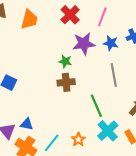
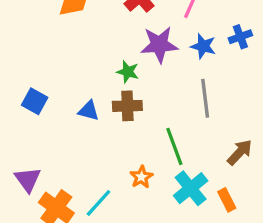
blue triangle: (27, 124) -> (89, 111), moved
orange star: (78, 139) -> (141, 177), moved

